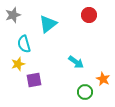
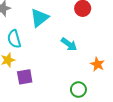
cyan arrow: (76, 62) -> (69, 44), moved
orange star: (103, 79) -> (97, 64), moved

